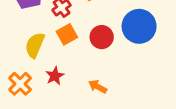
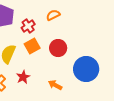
blue circle: (139, 26) -> (86, 69), moved

